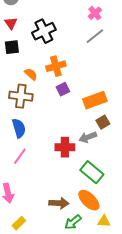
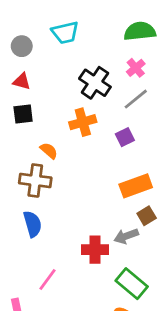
red triangle: (11, 23) -> (22, 81), turned -40
black cross: (44, 31) -> (95, 83), moved, turned -30
orange cross: (56, 66) -> (83, 122), moved
purple square: (63, 89) -> (125, 137), moved
pink line: (20, 156) -> (47, 280), moved

